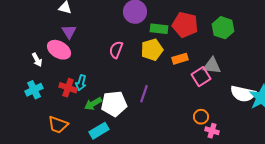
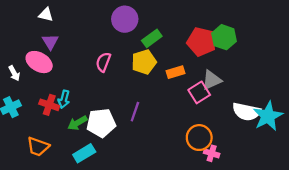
red pentagon: (185, 25) -> (201, 42), moved
green rectangle: (159, 29) -> (152, 38), turned -42
gray triangle: (212, 66) -> (212, 80), turned -30
orange circle: (201, 117) -> (199, 138), size x1.5

